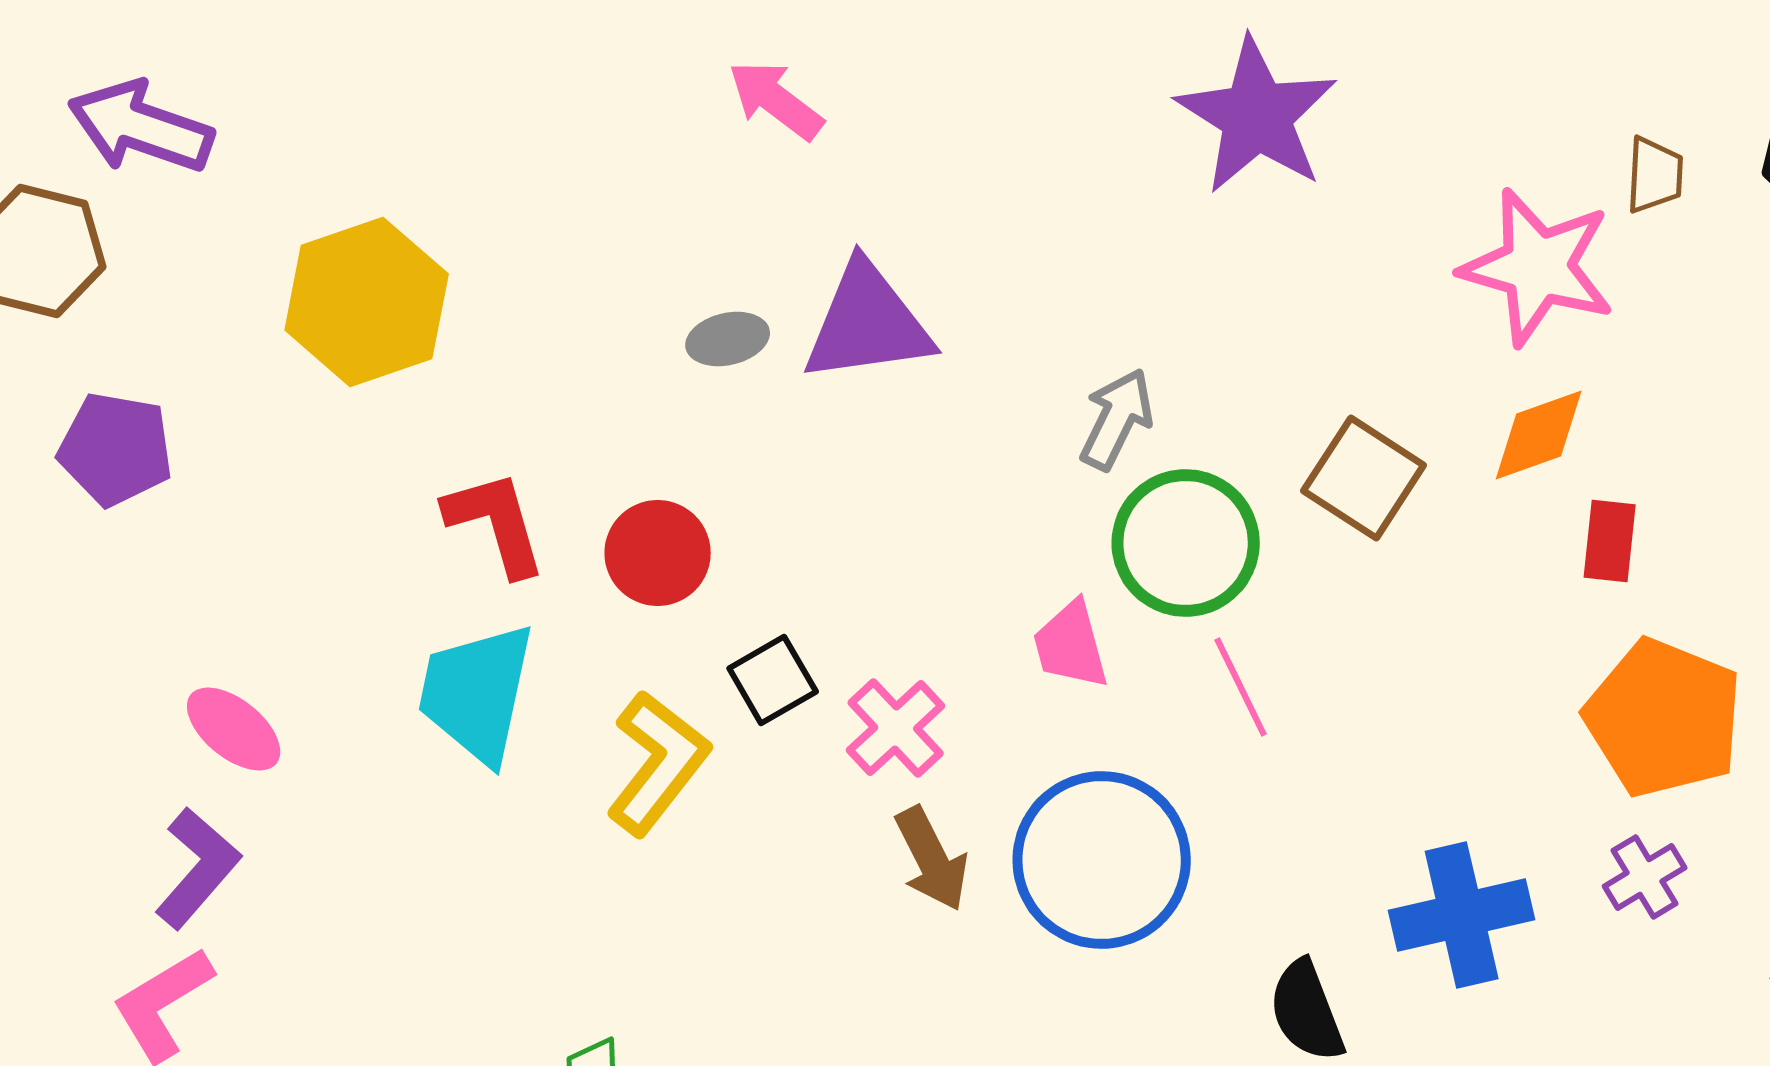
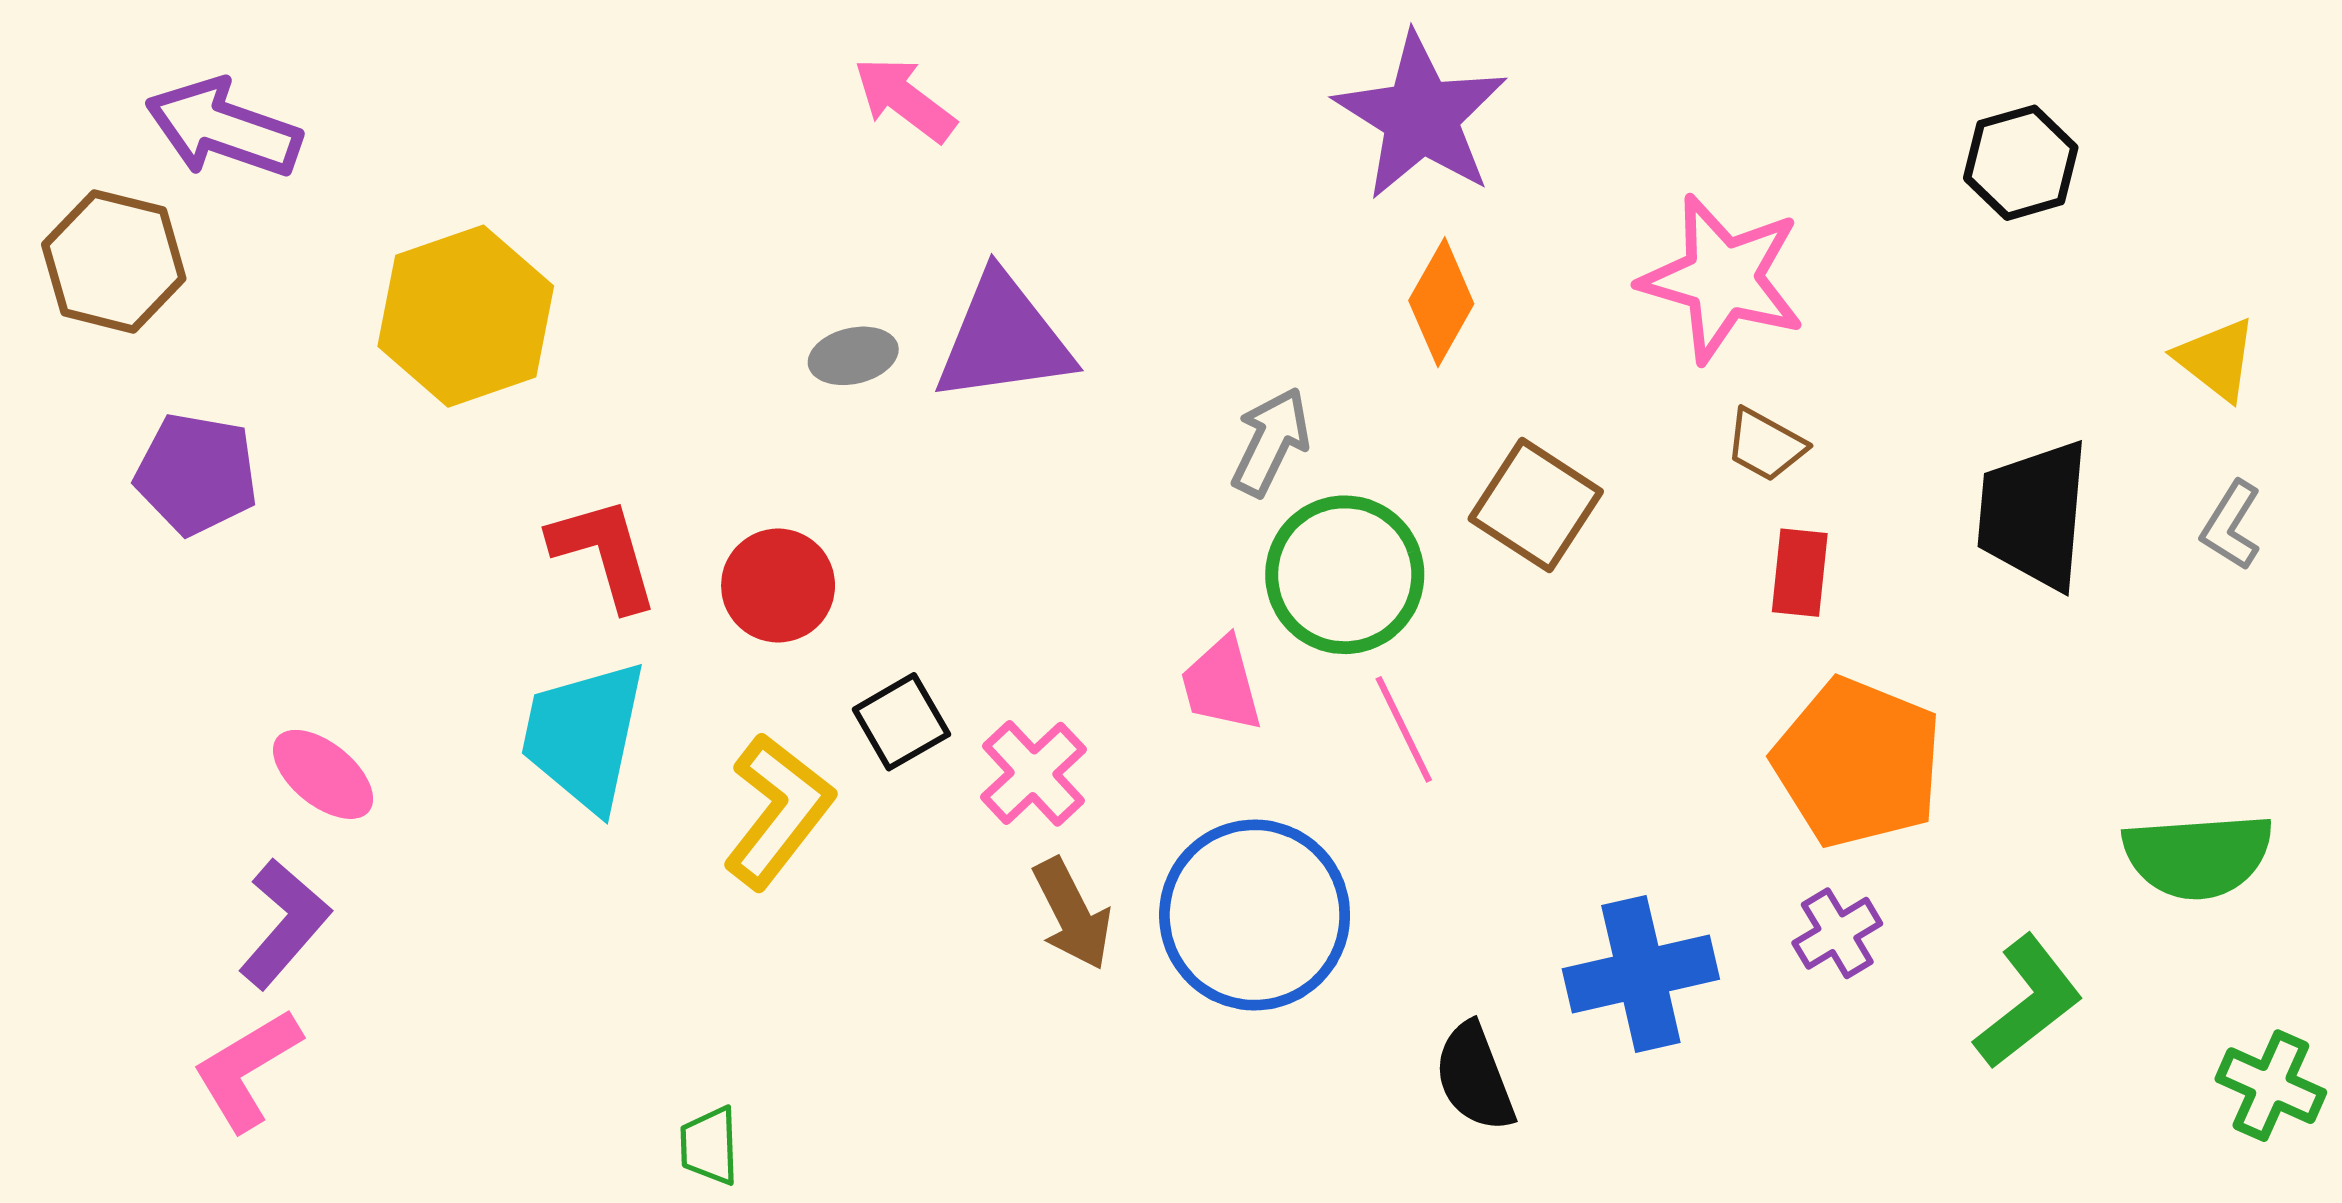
brown trapezoid: (1655, 175) -> (1765, 445), moved, turned 116
orange diamond: (1539, 435) -> (1441, 302), moved, turned -41

